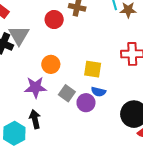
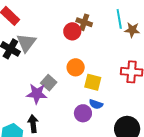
red circle: (54, 20) -> (72, 31), moved
orange circle: (51, 64) -> (76, 67), moved
gray square: (67, 93) -> (49, 83), moved

